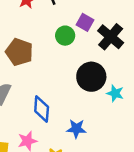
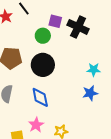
black circle: (91, 77) -> (43, 65), moved
blue star: (76, 129) -> (90, 93), moved

